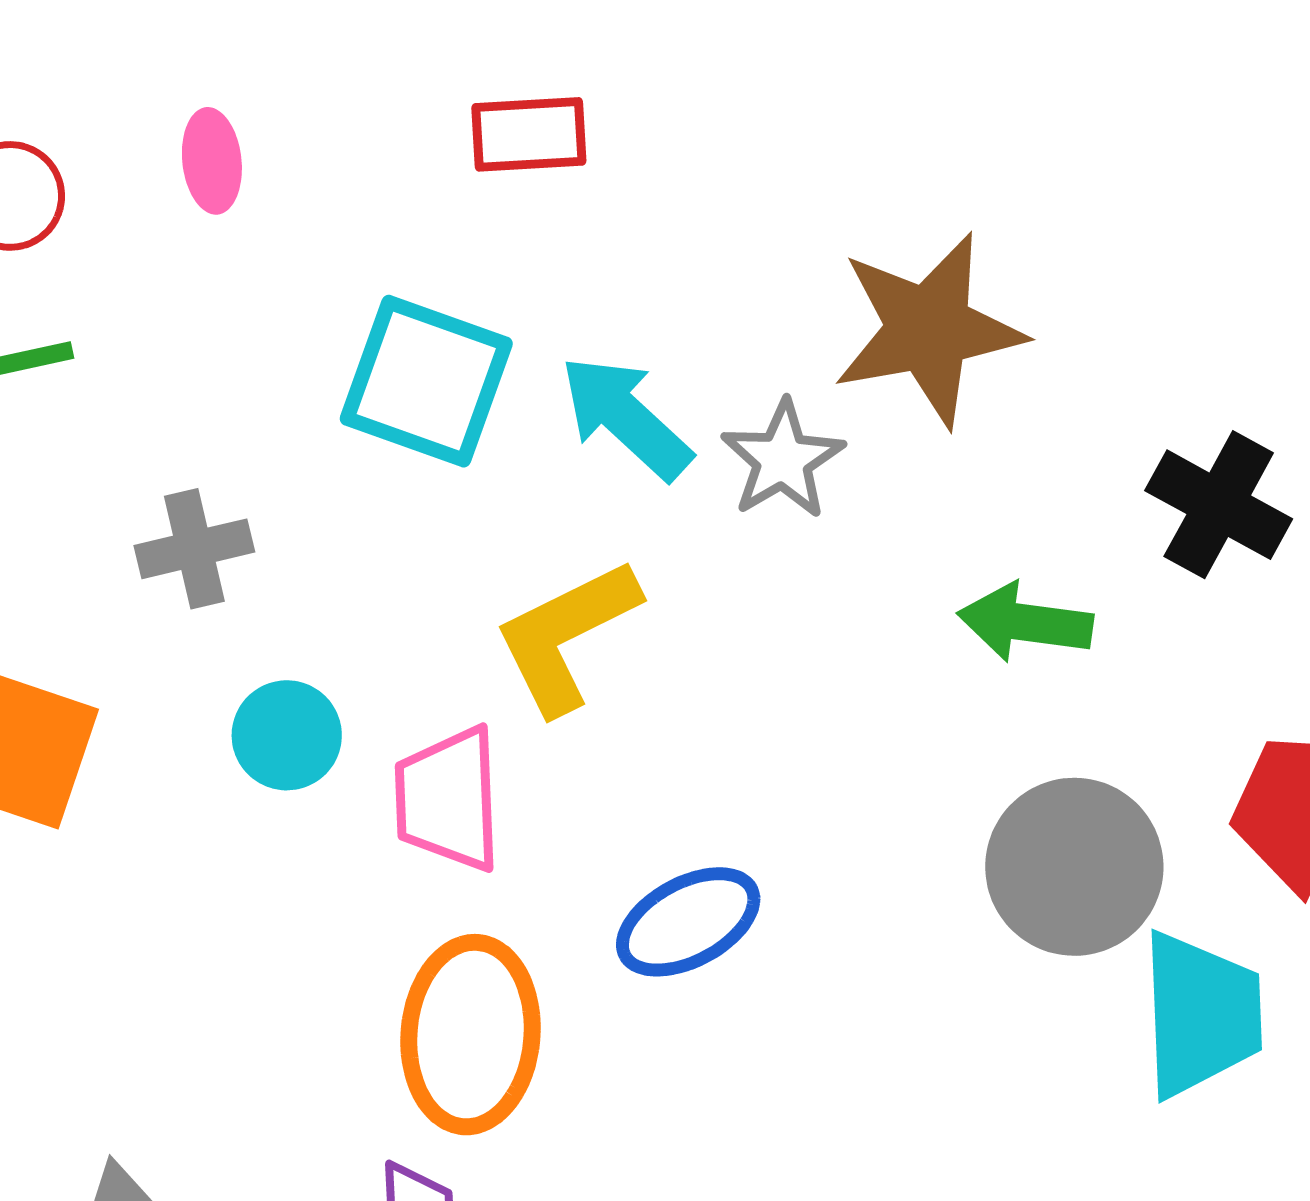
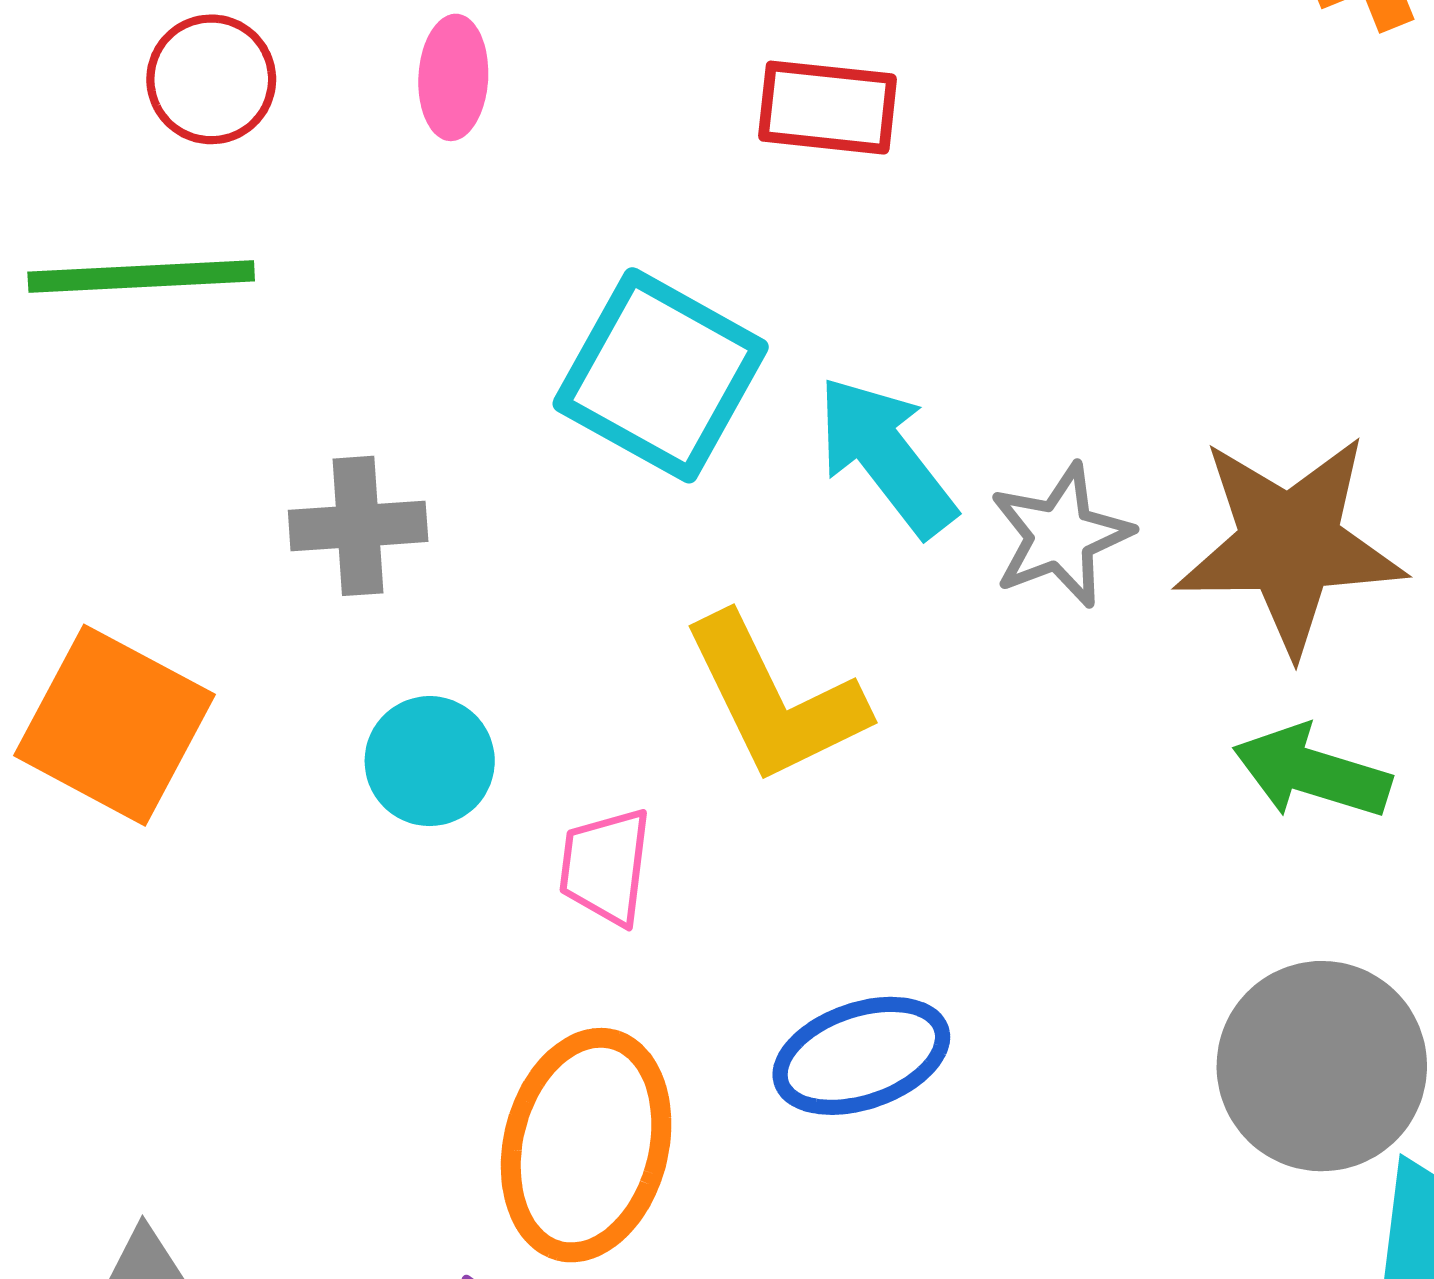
brown star: (929, 329) -> (1290, 544), moved
yellow L-shape: (566, 636) -> (775, 699), turned -99
pink trapezoid: (448, 799) -> (605, 866), size x0.7

